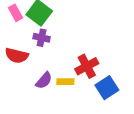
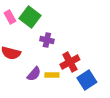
purple cross: (42, 38) -> (47, 40), moved

